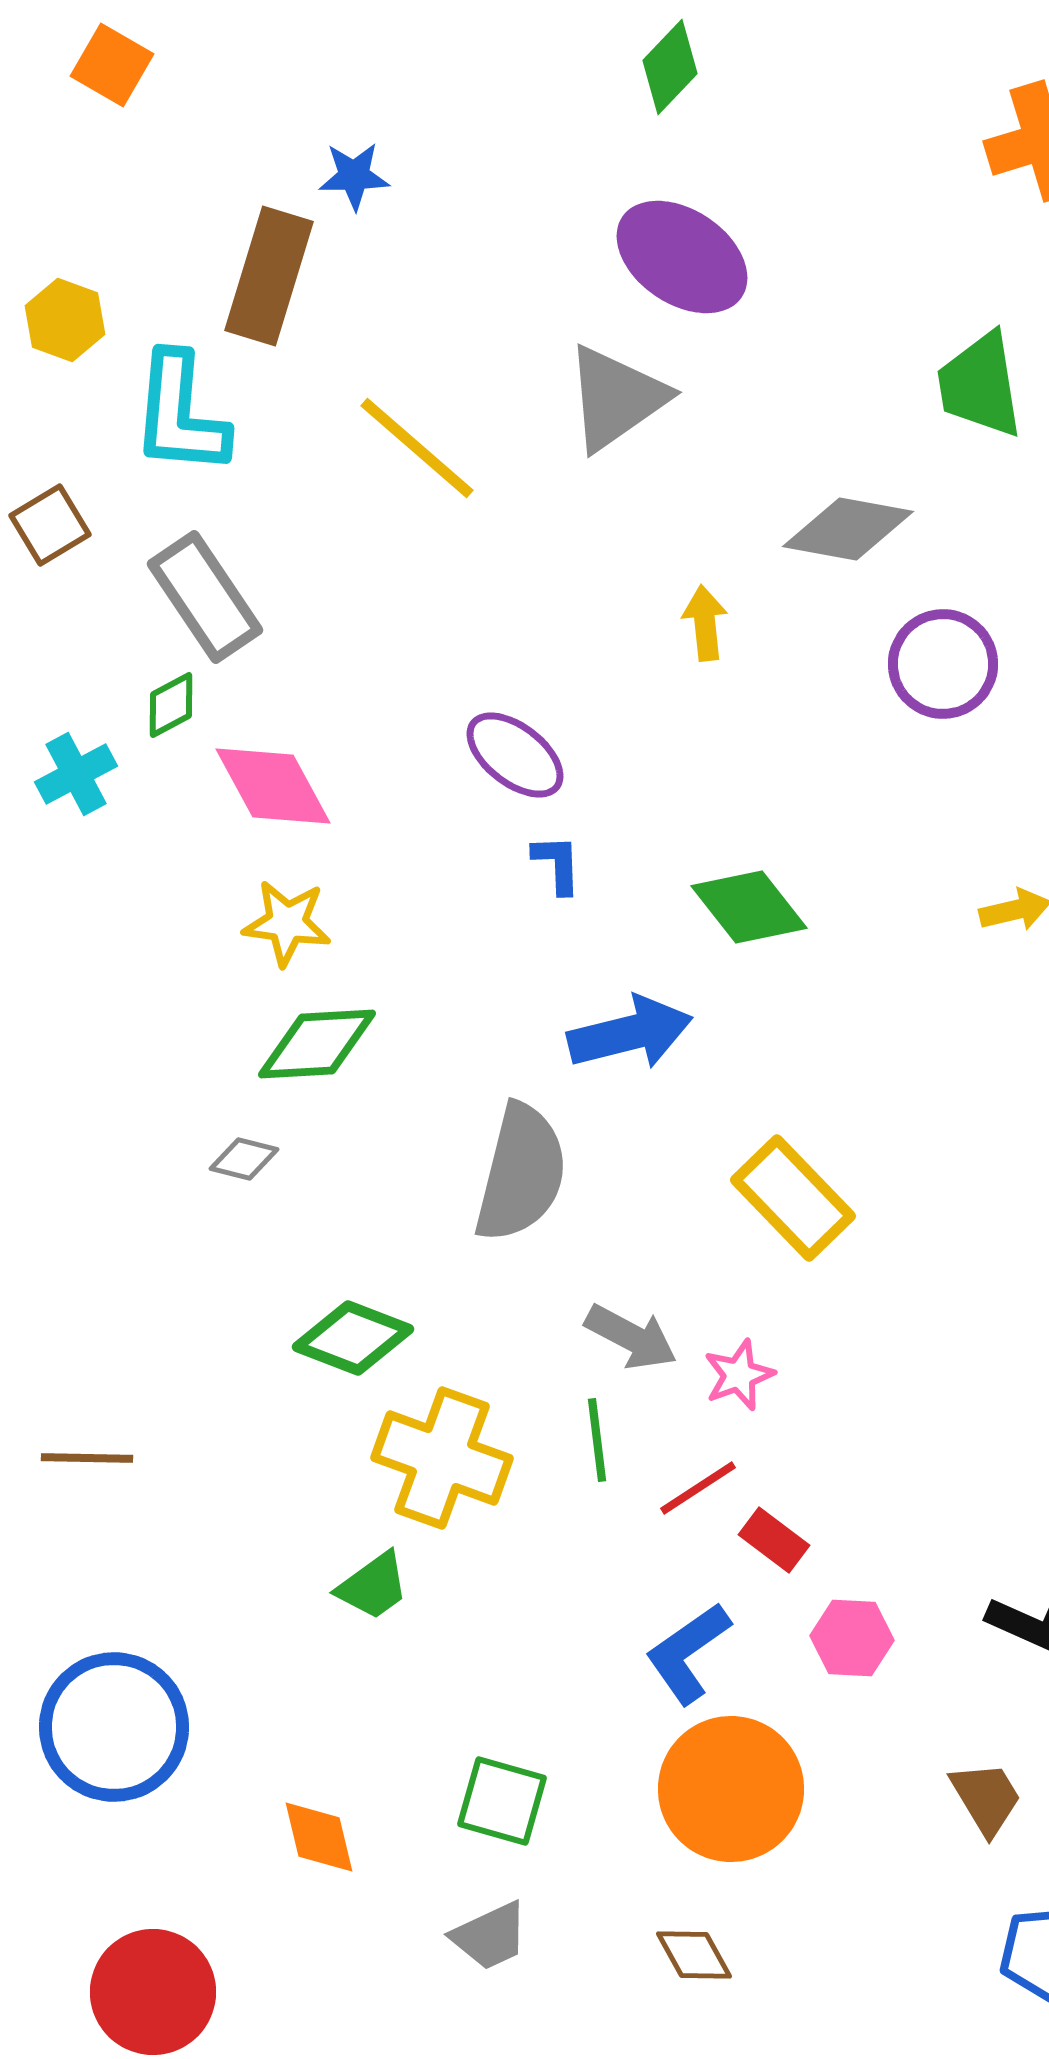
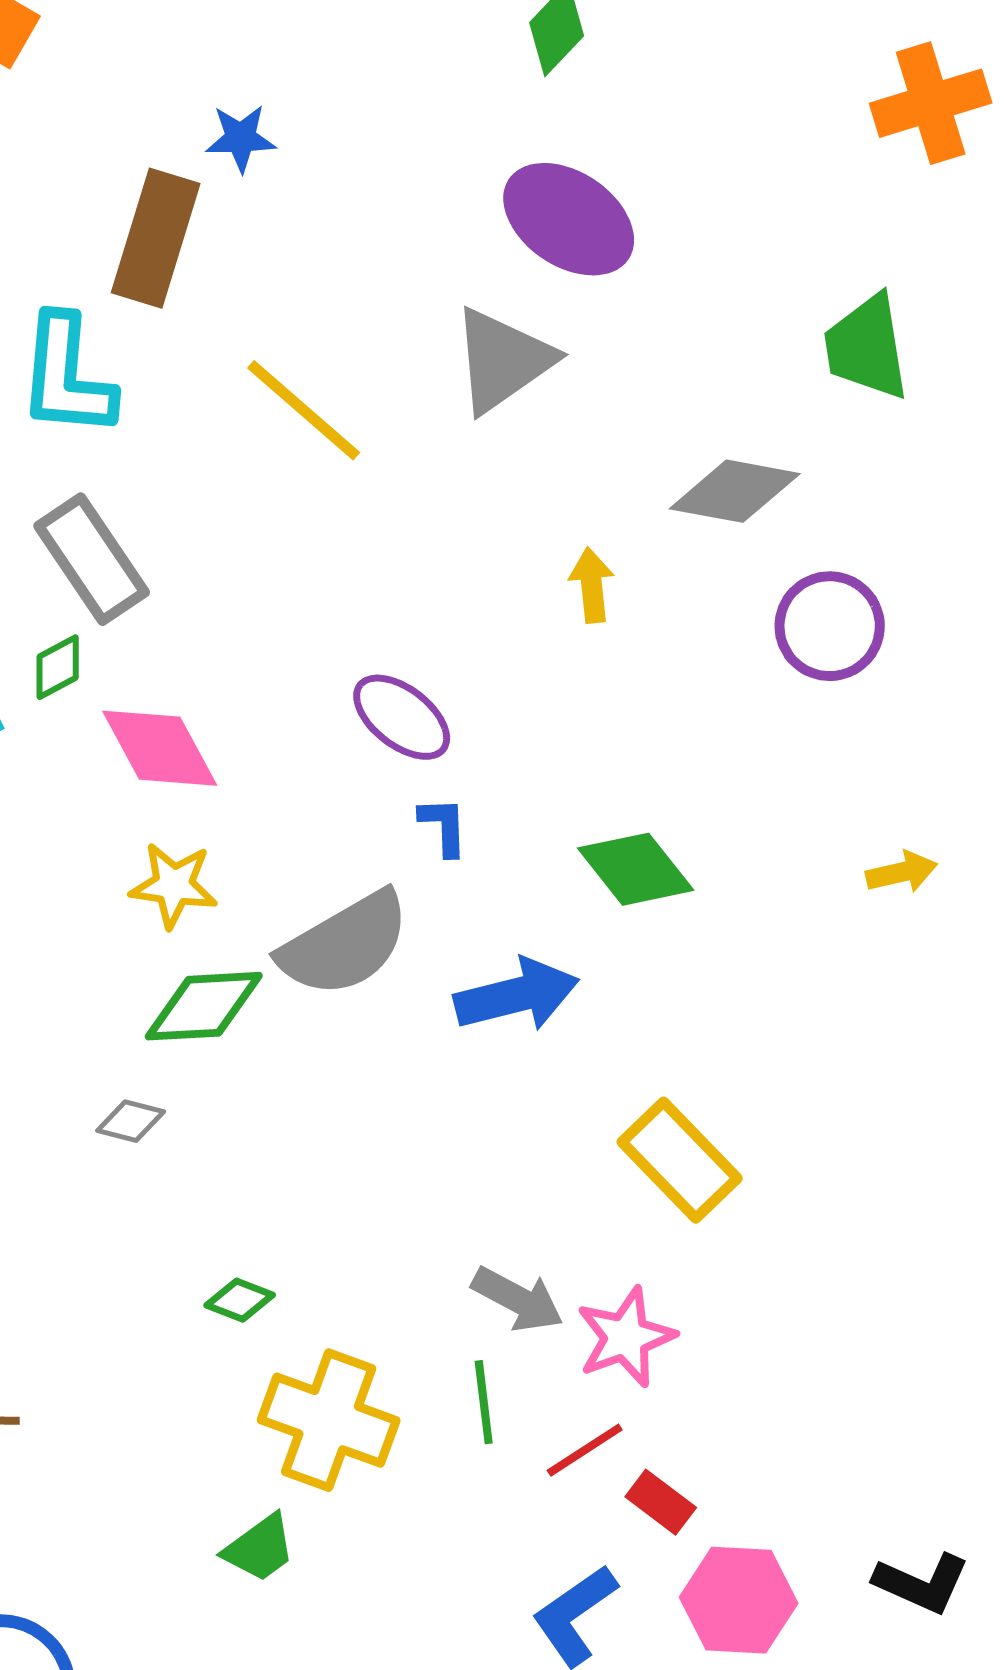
gray semicircle: (521, 1173) -> (345, 944), moved, turned 46
green diamond: (353, 1338) -> (240, 1300), size x0.6
pink star: (739, 1375) -> (626, 1337), size x1.4
pink hexagon: (852, 1638) -> (739, 1600), size x1.4

